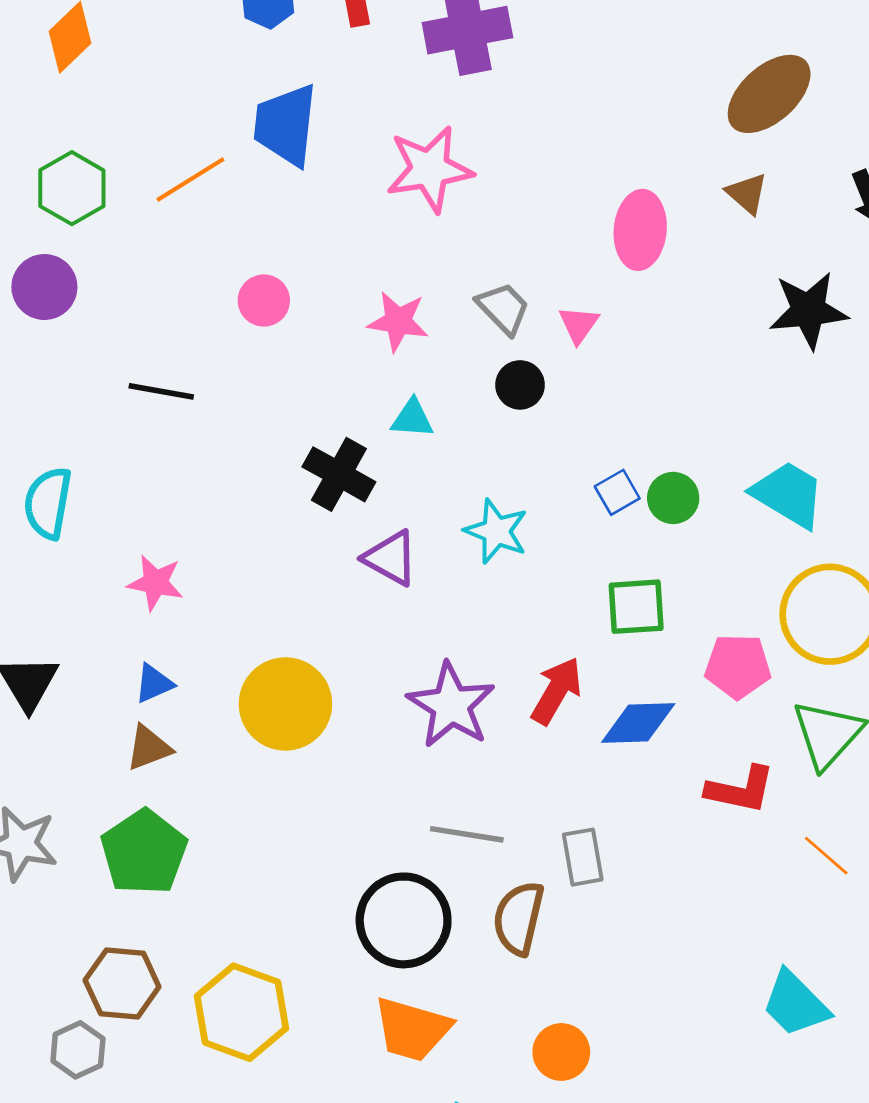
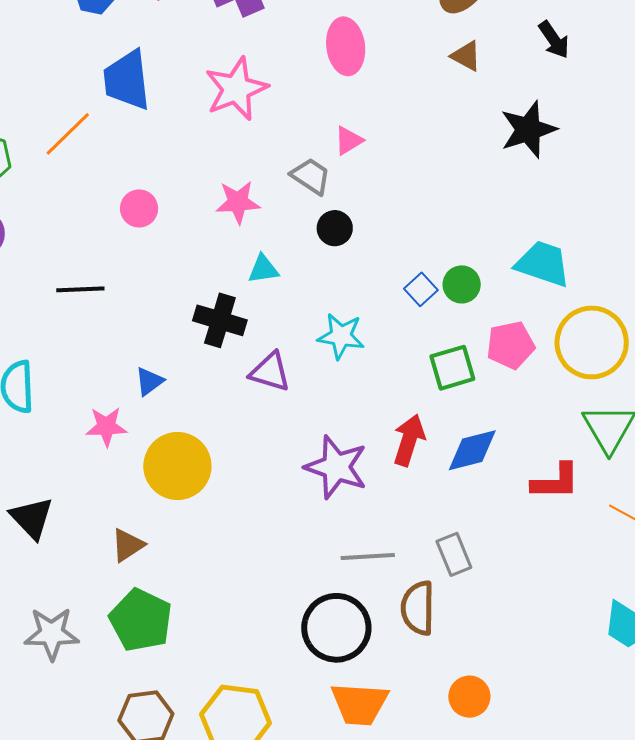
pink ellipse: (640, 230) -> (346, 46), moved
pink triangle: (579, 325) -> (349, 140), moved, turned 36
pink pentagon: (738, 666) -> (511, 345), moved
blue triangle: (154, 683) -> (149, 381), moved
yellow circle: (285, 704) -> (177, 466), moved

